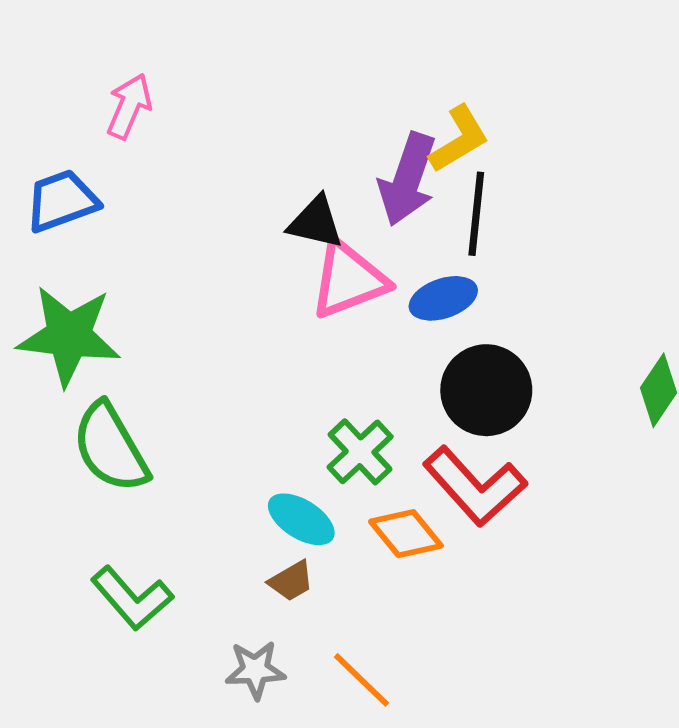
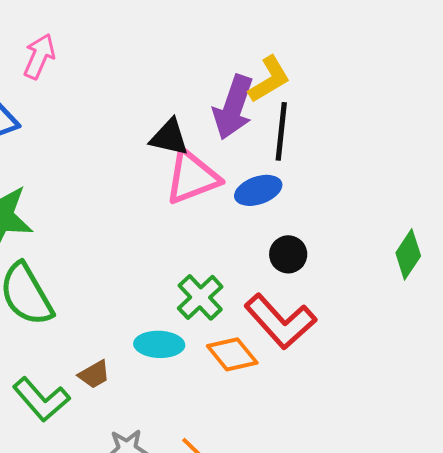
black circle: (486, 390) -> (288, 254), size x0.6
cyan ellipse: (301, 519) -> (159, 344), turned -30
brown trapezoid: (291, 581) -> (94, 374), moved

